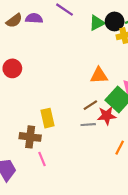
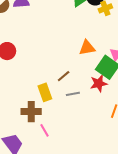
brown line: (90, 105) -> (64, 76), moved
gray line: (88, 125) -> (73, 94), moved

